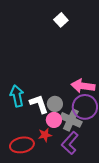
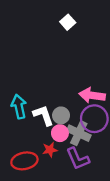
purple L-shape: (70, 143) -> (78, 159), turned -65

